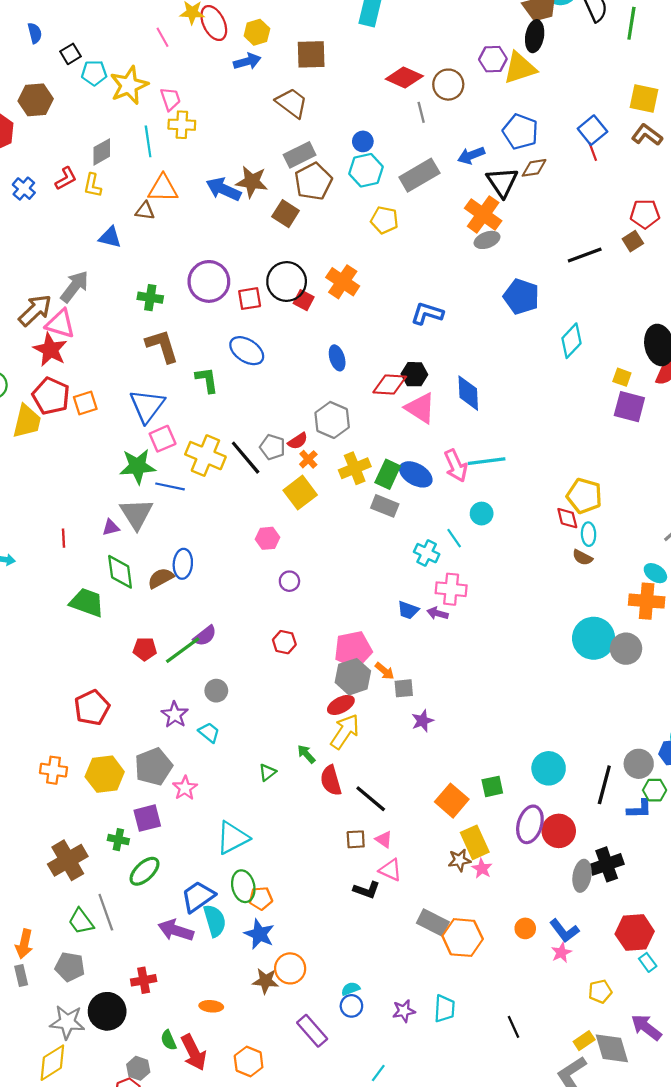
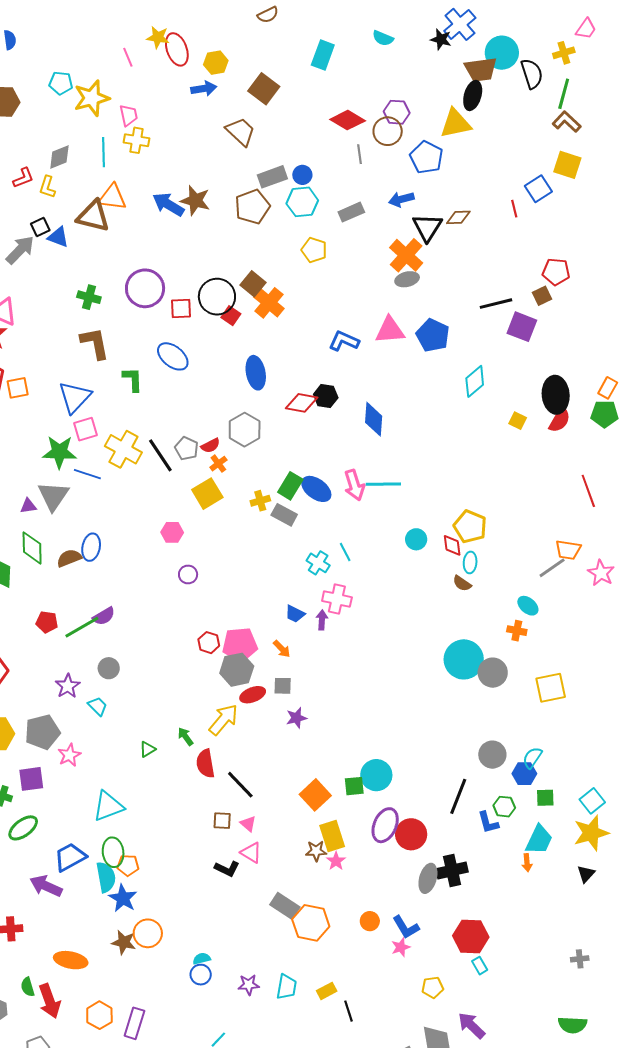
black square: (70, 54) -> (40, 227), moved
brown square: (311, 54) -> (264, 89), turned 32
purple hexagon: (493, 59) -> (397, 112), moved
blue square: (592, 130) -> (538, 189), moved
blue pentagon: (520, 132) -> (426, 157), moved
brown L-shape: (647, 135) -> (567, 122), moved
gray rectangle: (300, 155) -> (272, 177), moved
gray rectangle: (419, 175) -> (351, 212), size x0.7
brown triangle: (145, 211) -> (93, 216), size x1.8
brown square: (286, 214) -> (253, 284), moved
gray arrow: (75, 287) -> (20, 250), moved
blue ellipse: (337, 358) -> (256, 373), size x1.4
purple square: (629, 407) -> (522, 327), moved
pink triangle: (420, 408) -> (390, 330), moved, turned -44
yellow cross: (355, 468) -> (260, 501), moved, size x0.7
cyan circle: (482, 514) -> (416, 539), moved
orange cross: (647, 601) -> (517, 631), size x0.6
purple arrow: (438, 613) -> (322, 620), turned 72
red hexagon: (284, 642) -> (209, 643), moved
orange arrow: (385, 671) -> (282, 649), moved
red ellipse: (341, 705) -> (253, 695), moved
gray circle: (639, 764) -> (492, 755), moved
cyan circle: (549, 768) -> (376, 775), moved
blue L-shape: (639, 809) -> (488, 823), turned 70
cyan semicircle: (215, 921) -> (106, 877), moved
orange ellipse: (211, 1006) -> (71, 960), size x1.5
purple rectangle: (312, 1031) -> (134, 1023), moved, turned 52
yellow rectangle: (584, 1041) -> (327, 991), moved

